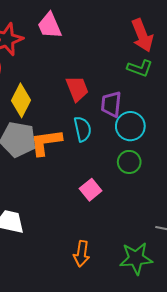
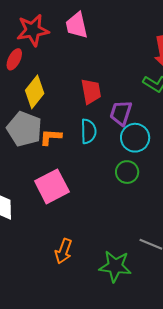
orange L-shape: (46, 142) -> (51, 137), size x0.7
pink square: (91, 190) -> (52, 186), moved, size x1.6

